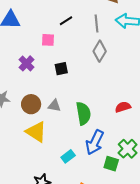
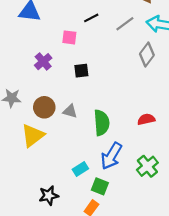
gray line: (96, 23) -> (125, 24), turned 54
gray diamond: (100, 51) -> (147, 55), moved
yellow triangle: (36, 132) -> (33, 136), moved, turned 45
green square: (111, 164) -> (100, 186), moved

